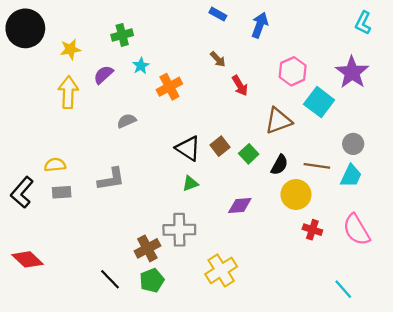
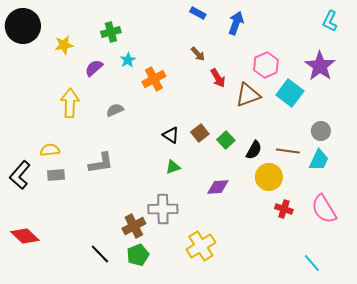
yellow arrow: (68, 92) -> (70, 103), moved
brown triangle: (278, 121) -> (248, 95), moved
black triangle: (188, 148) -> (171, 135), size x0.7

